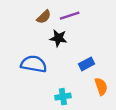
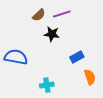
blue semicircle: (34, 64) -> (16, 57), moved
cyan cross: (63, 97) -> (47, 85), moved

